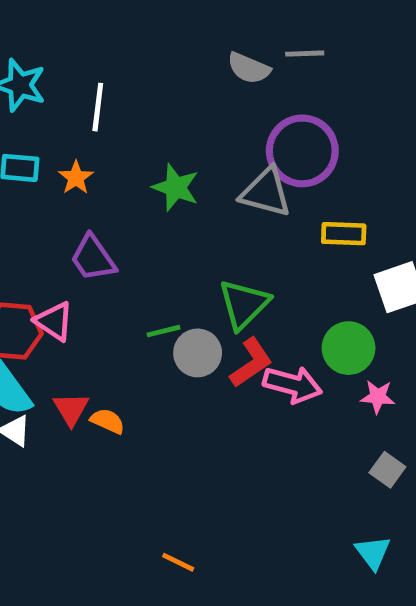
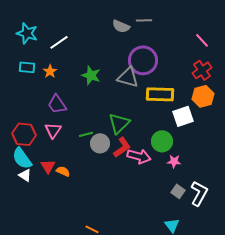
white line: (98, 107) -> (59, 42), turned 48
yellow rectangle: (344, 234) -> (160, 94), size x1.5
pink triangle: (54, 321) -> (53, 130), moved, turned 30

